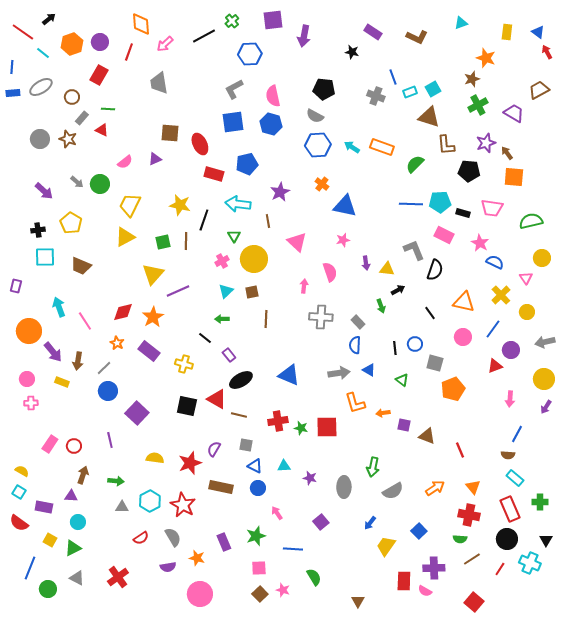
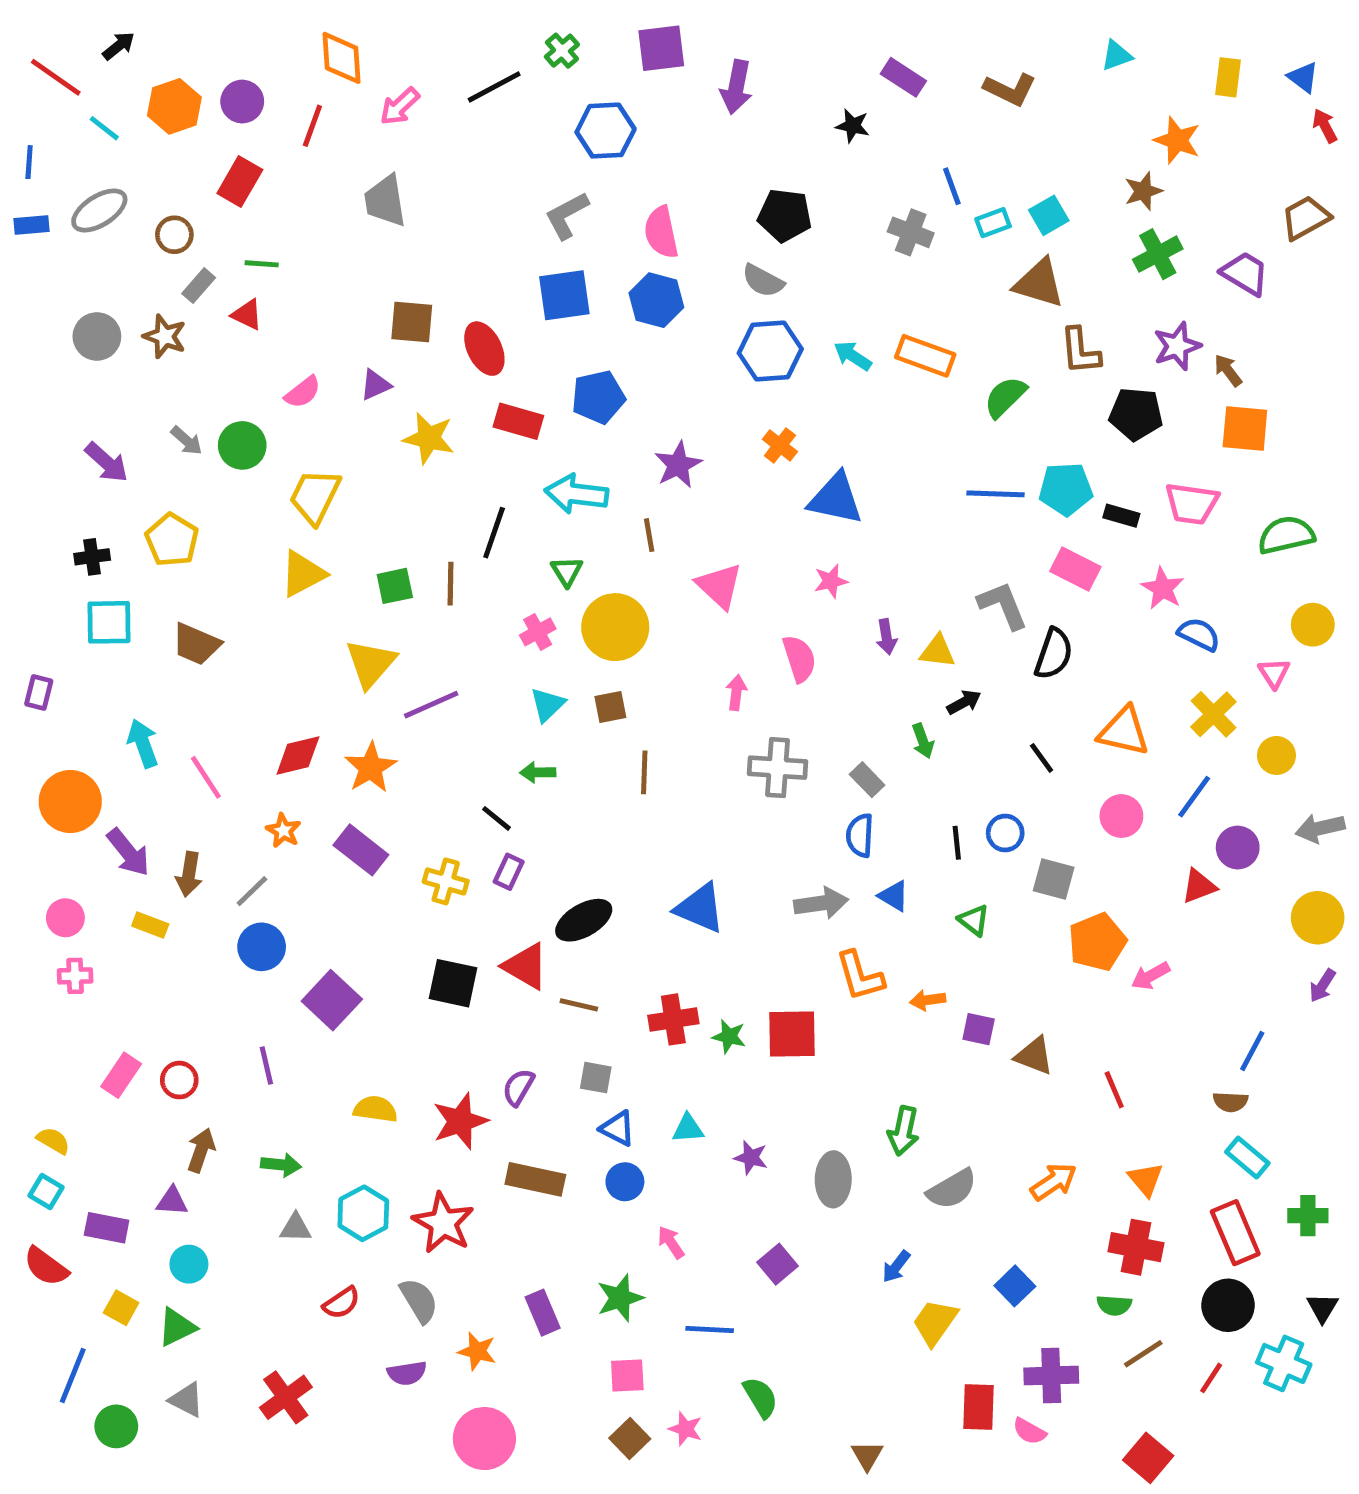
yellow star: (180, 205) -> (429, 438), moved
purple rectangle: (229, 355) -> (509, 872), moved, turned 64
pink arrow: (510, 399) -> (1151, 976), moved, turned 56

